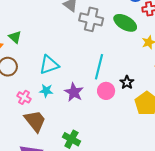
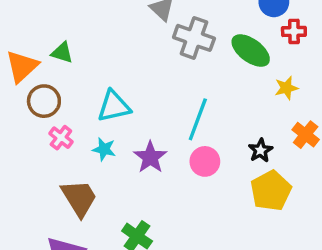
green triangle: (15, 37) -> (62, 53), turned -32
black star: (127, 82) -> (260, 150), moved
pink cross: (24, 97) -> (61, 138), moved

